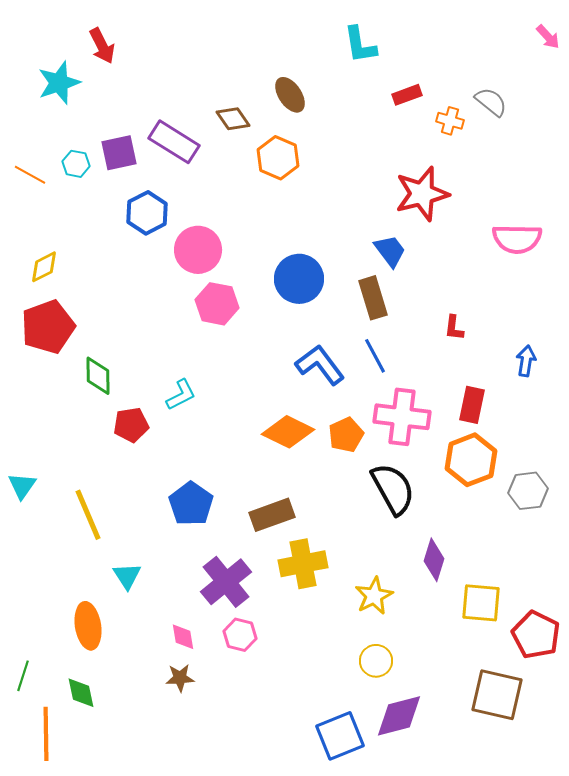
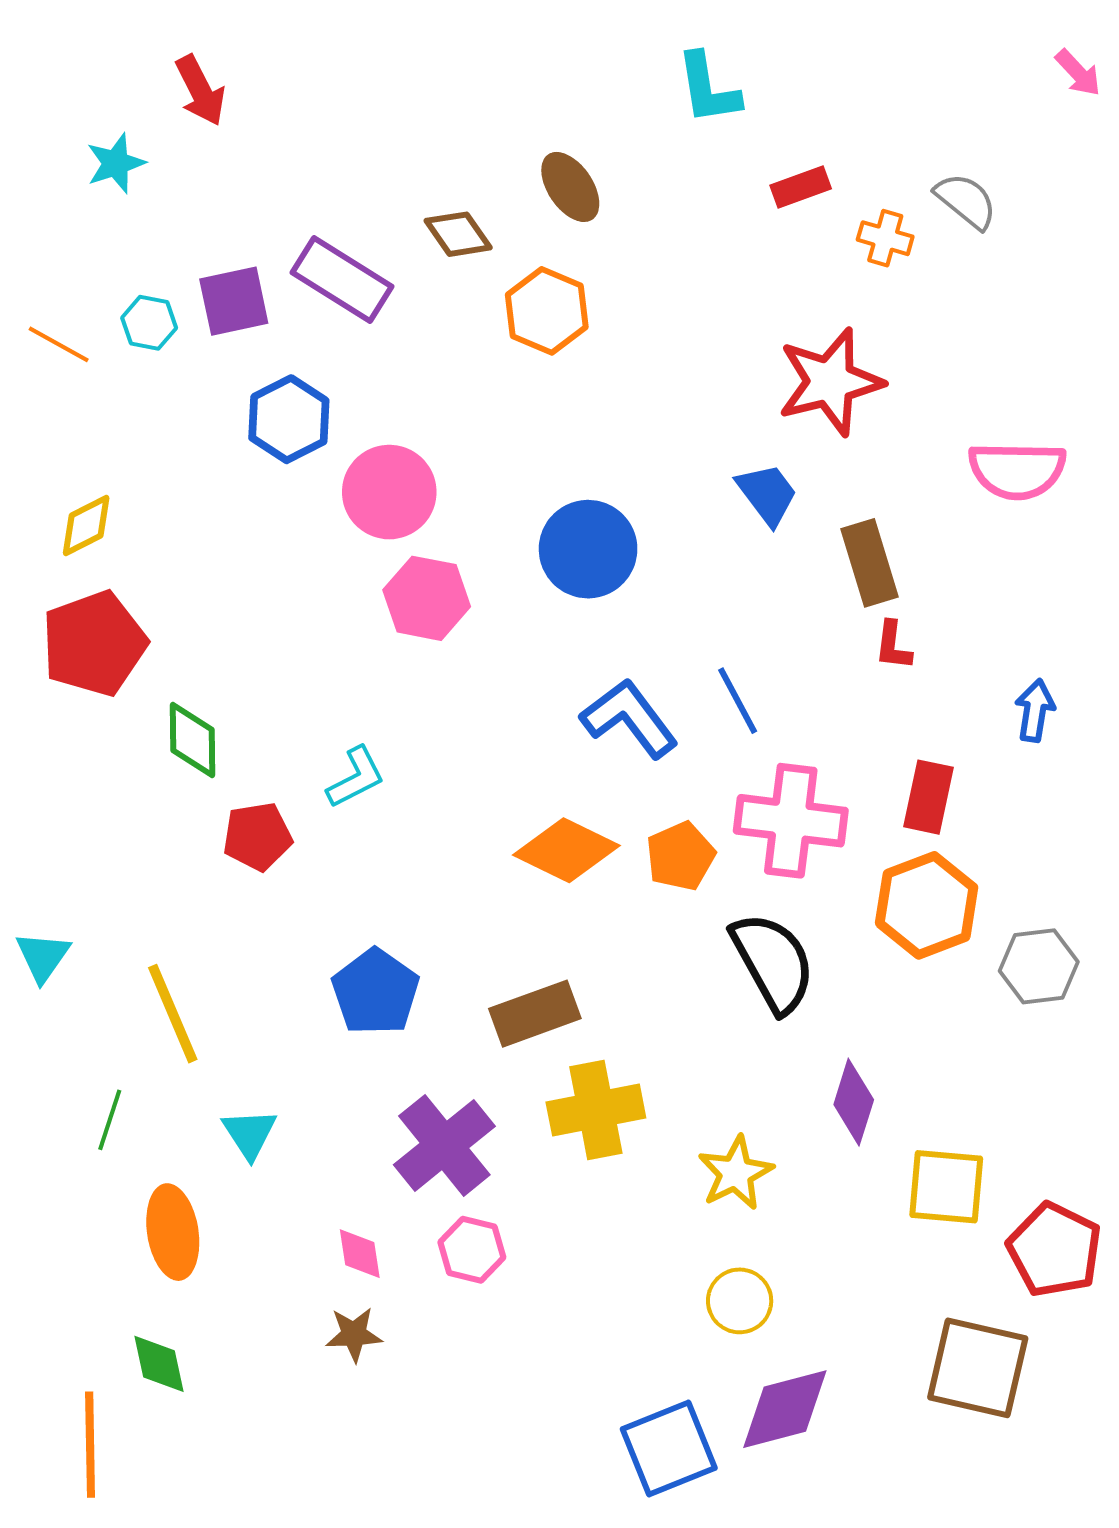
cyan star: (59, 83) -> (116, 163), size x0.7
brown rectangle: (373, 298) -> (869, 563), moved
green line: (23, 676) -> (110, 1120), moved

